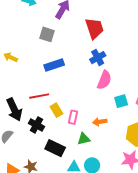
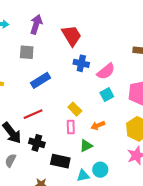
blue cross: (98, 58) -> (81, 63), turned -35
pink semicircle: (104, 80) -> (106, 71), moved, turned 42
cyan square: (121, 101) -> (107, 95), moved
yellow rectangle: (56, 110) -> (75, 109), moved

